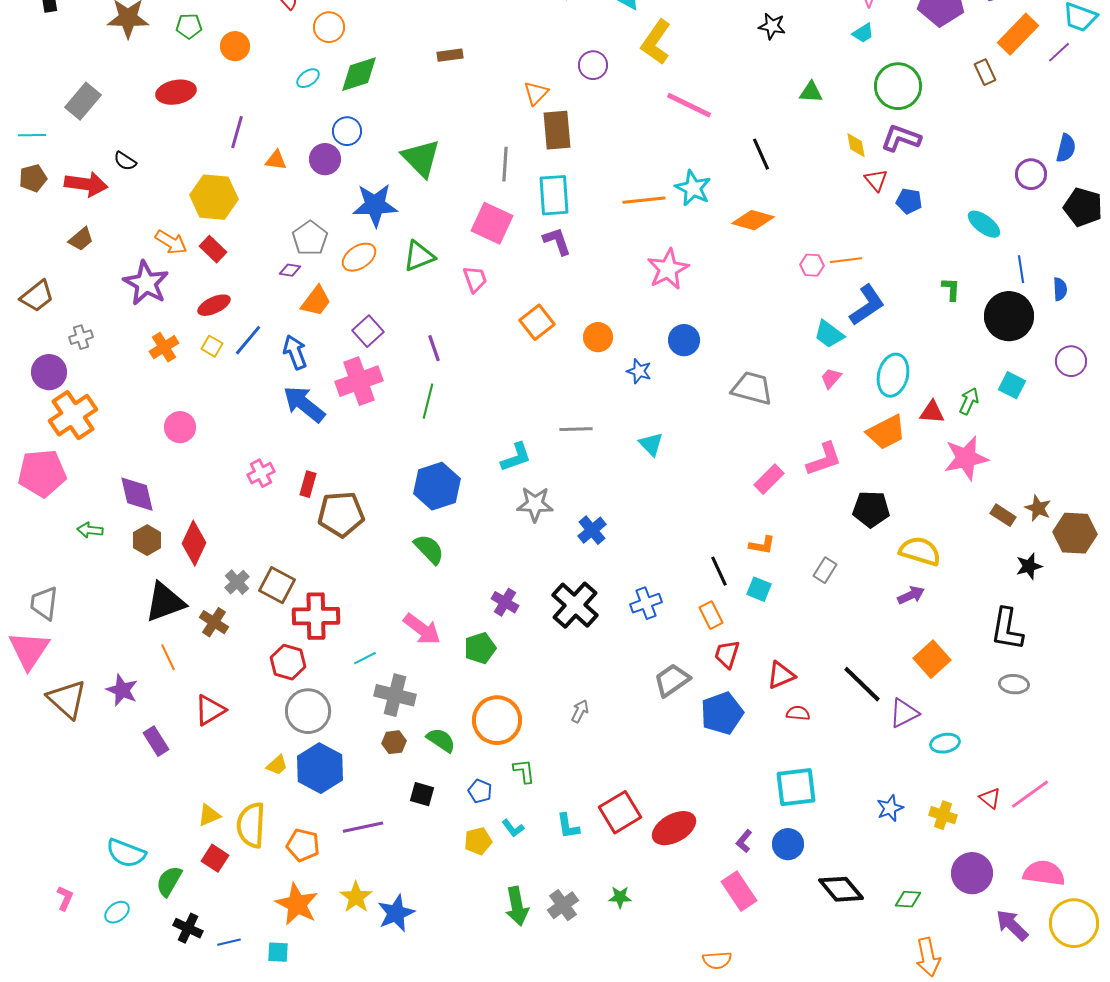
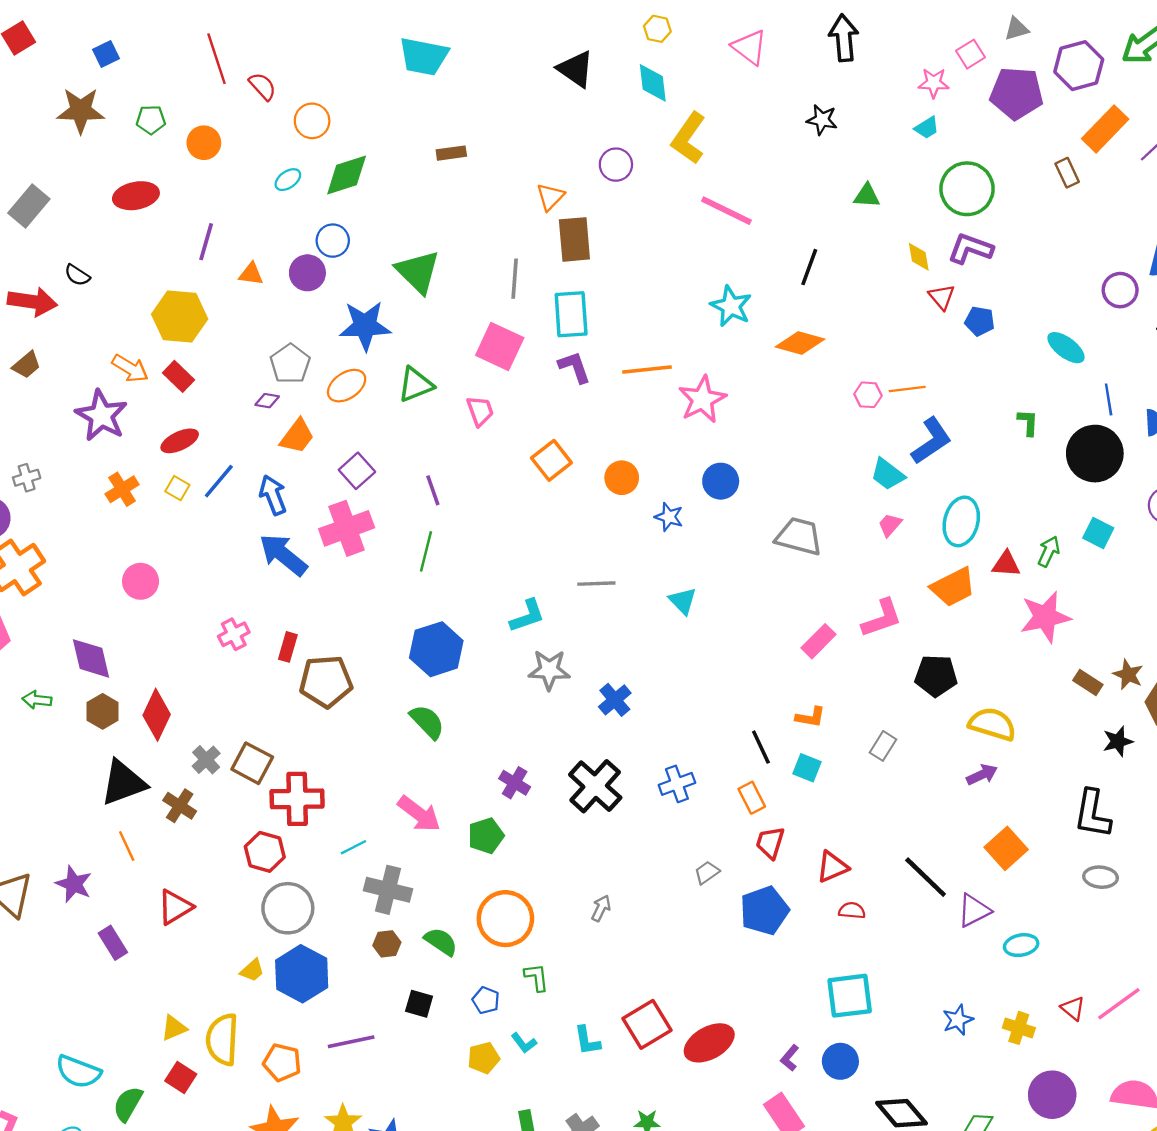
black line: (761, 154) -> (809, 267), turned 44
orange line: (644, 200) -> (647, 370), moved
gray trapezoid: (672, 680) -> (707, 873), size x0.6

